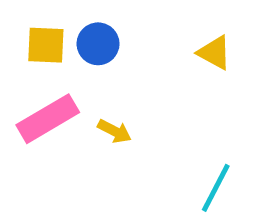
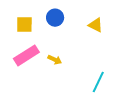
blue circle: (98, 44) -> (55, 18), moved

